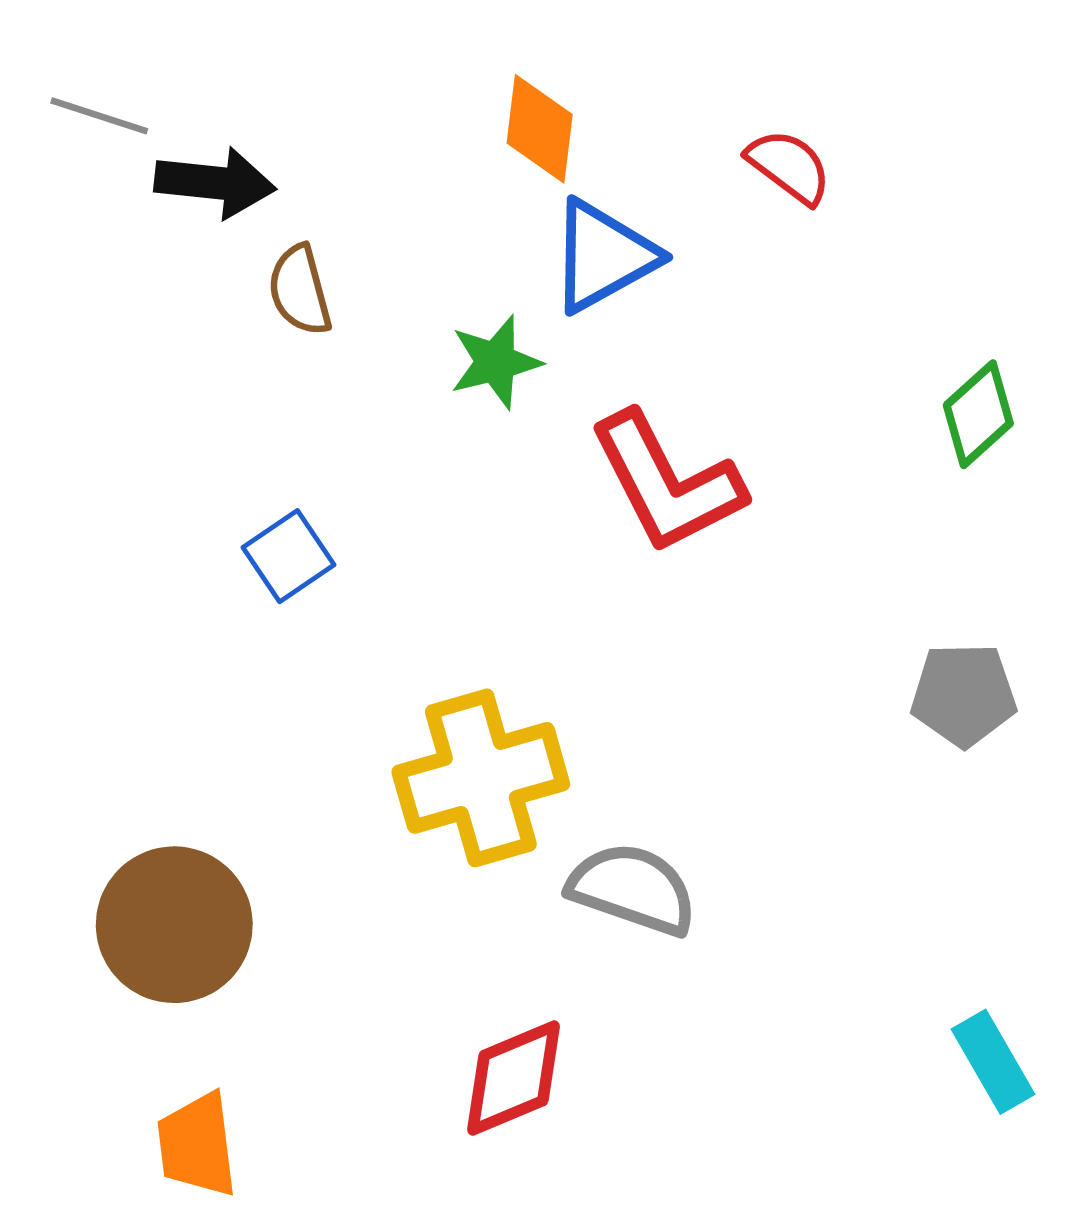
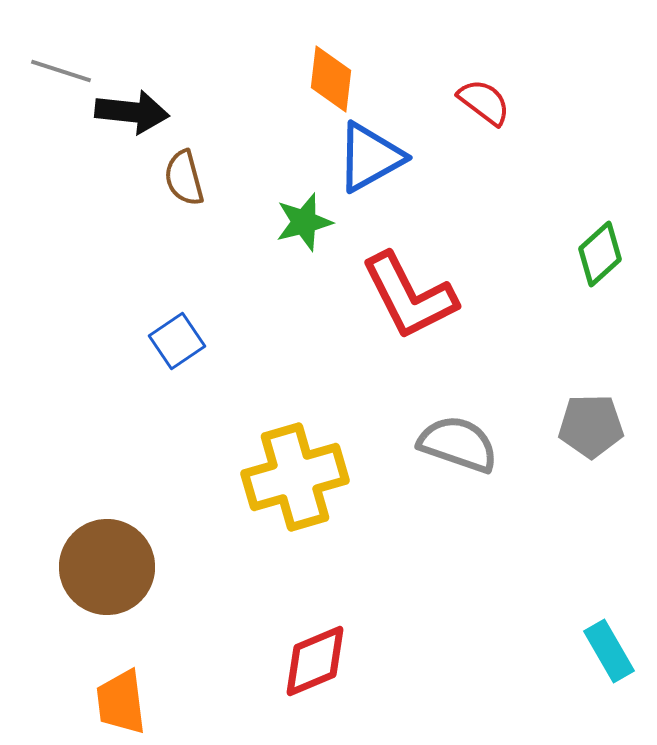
gray semicircle: (633, 889) -> (458, 444), moved

